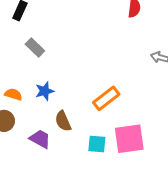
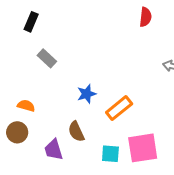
blue star: (45, 91) -> (87, 94), moved
purple trapezoid: (40, 139) -> (54, 150), turned -135

